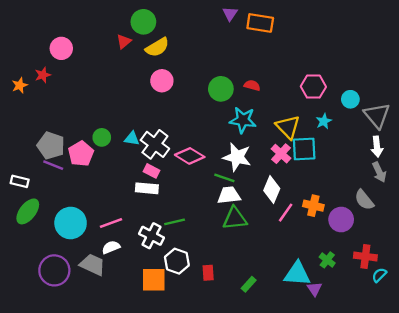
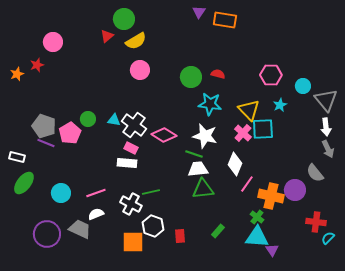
orange cross: (313, 206) -> (271, 196), moved, size x1.4
cyan circle: (71, 223) -> (61, 193), size x0.7
green cross: (327, 260) -> (257, 217), moved
green rectangle: (249, 284) -> (218, 231), moved

